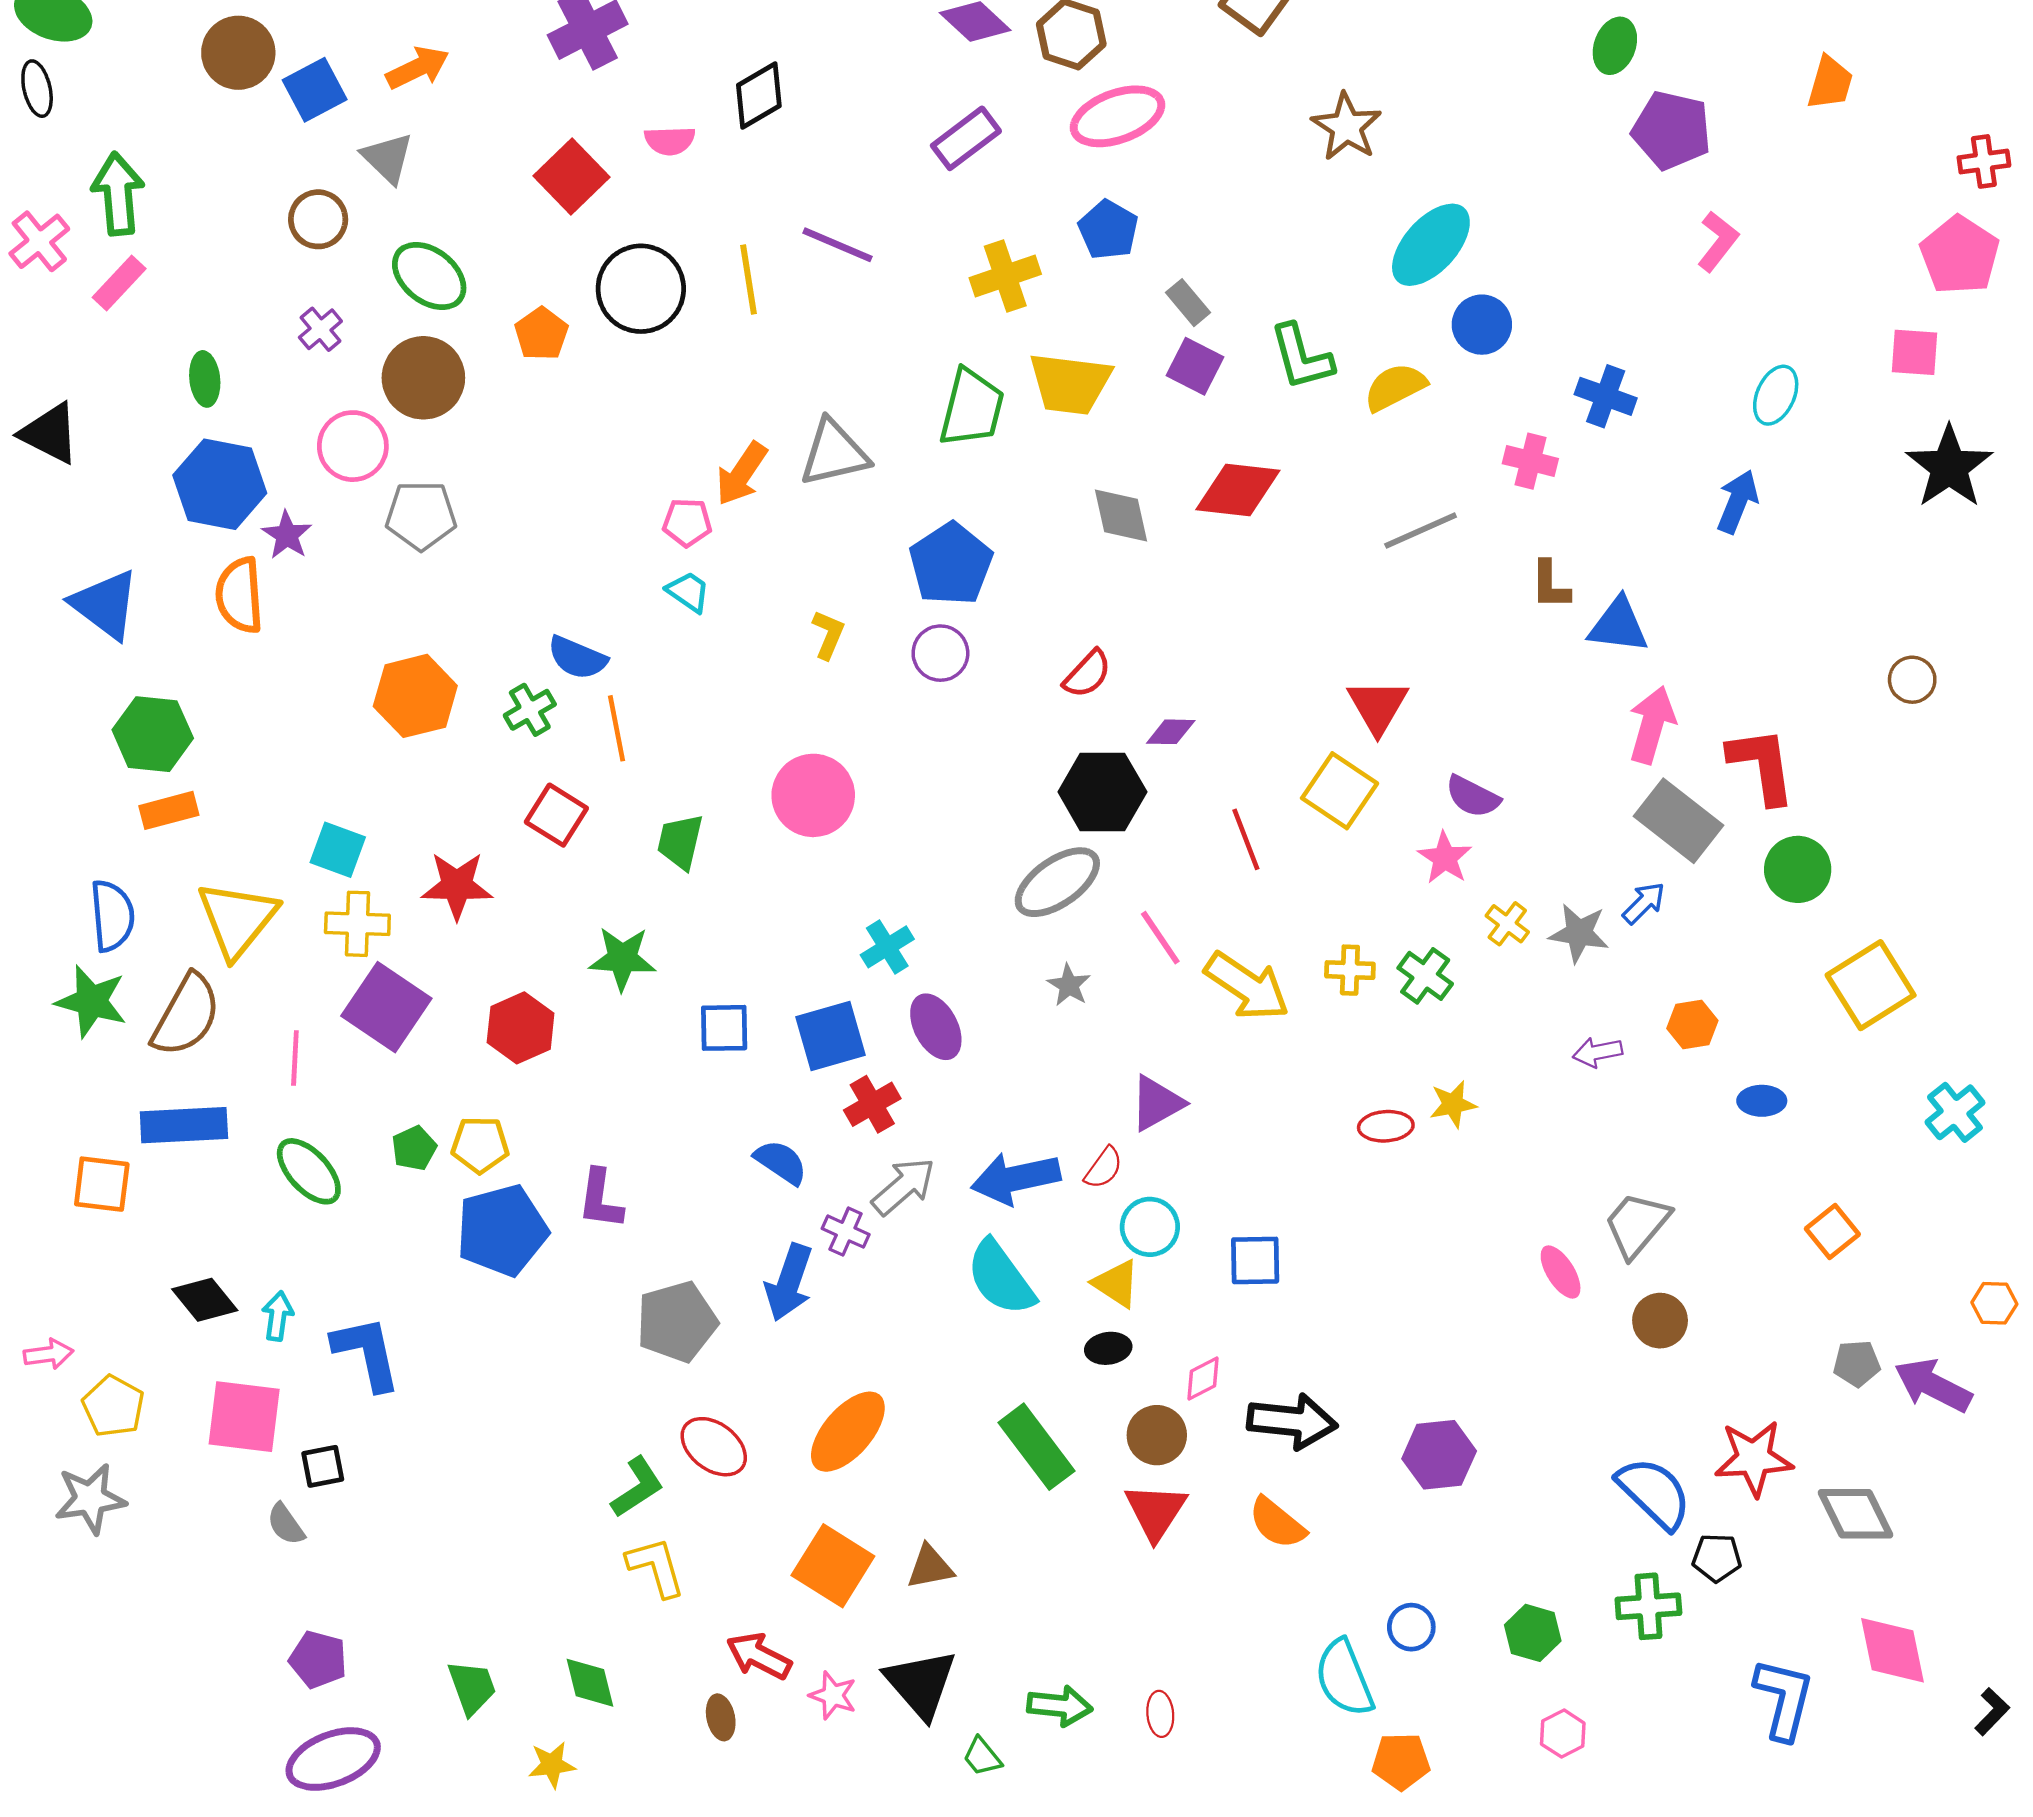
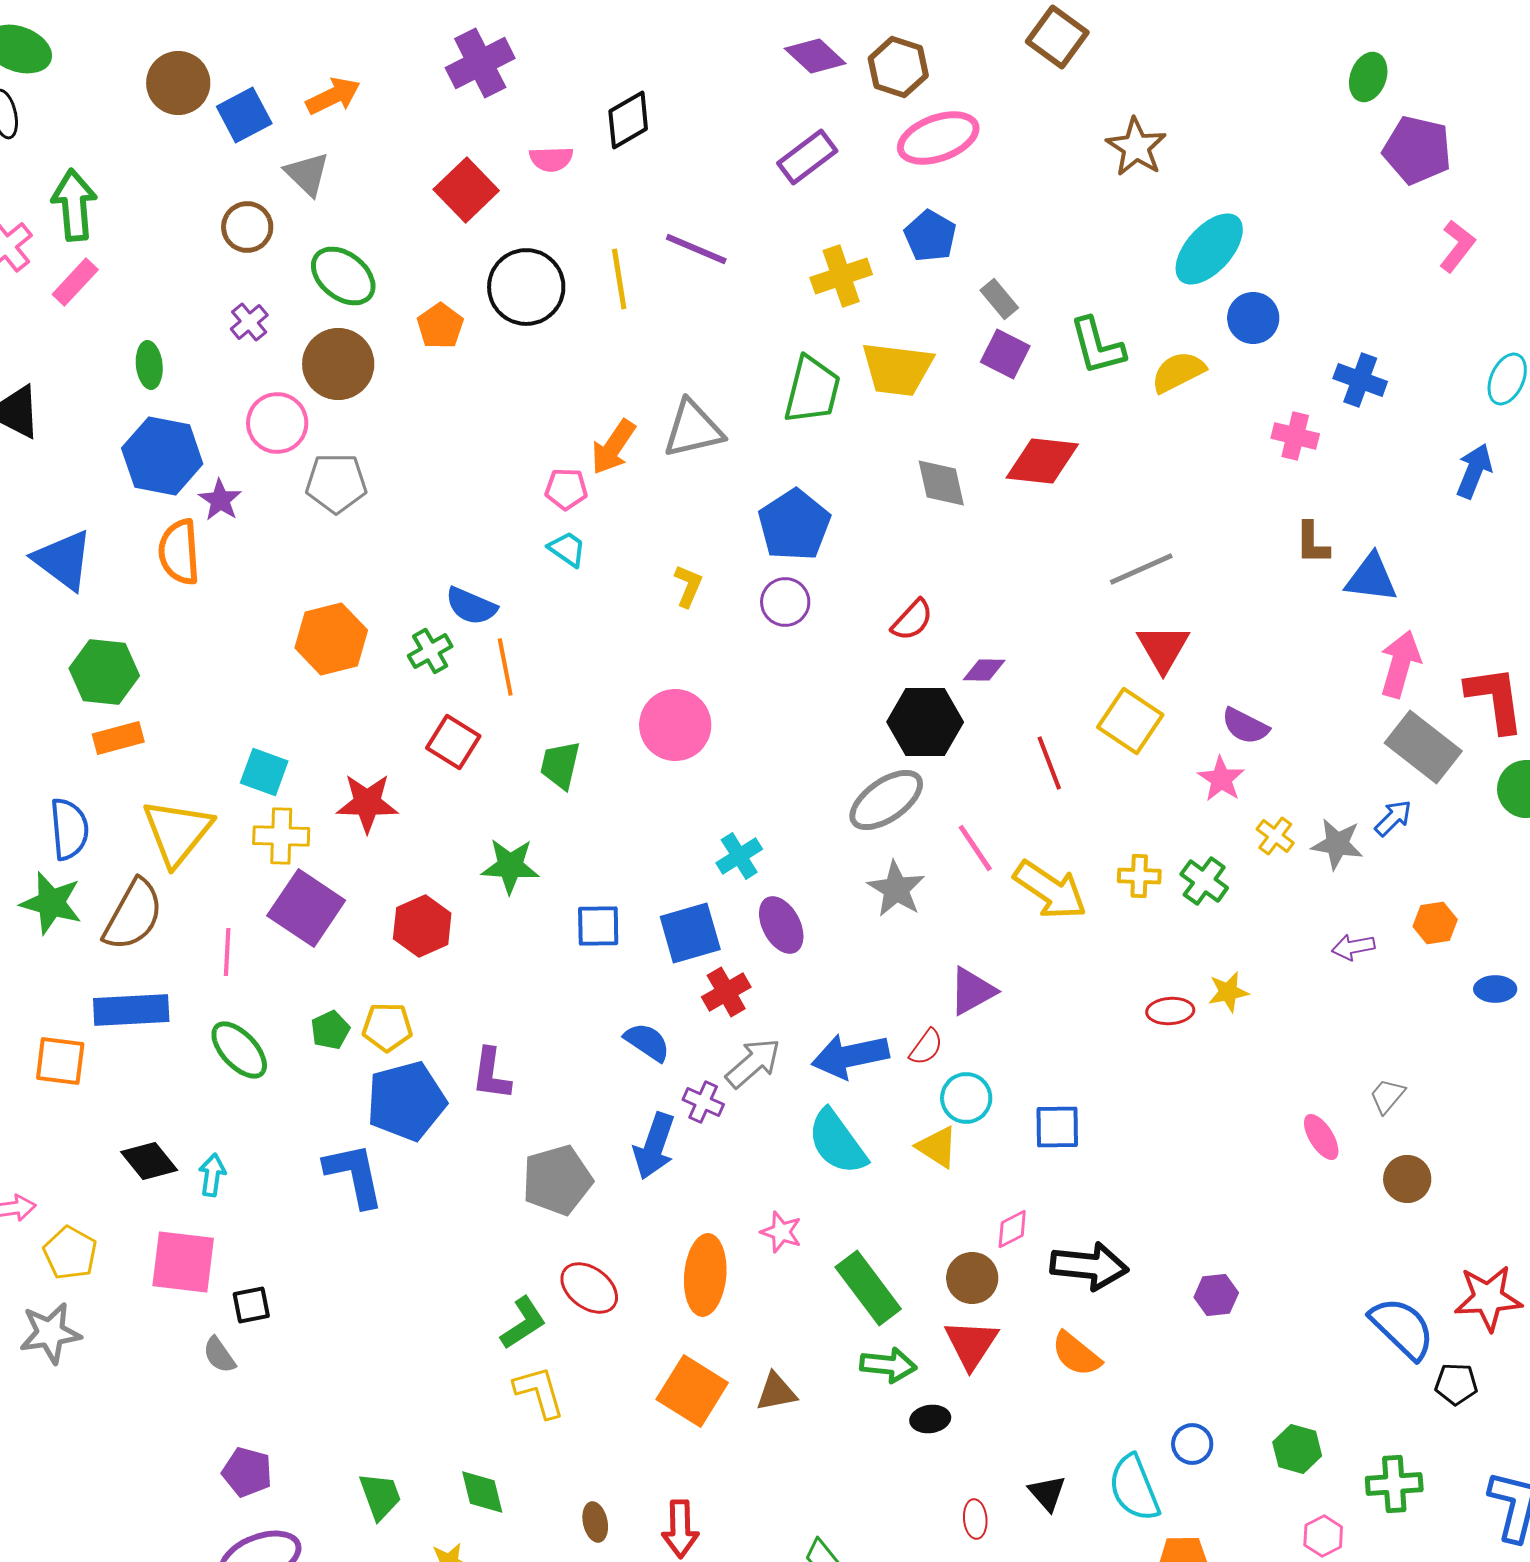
gray line: (1421, 530) -> (1141, 569), moved
gray star: (1069, 985) -> (896, 889), size x1.5
gray trapezoid: (1637, 1225) -> (1387, 1096), size x0.6
black ellipse: (1108, 1348) -> (930, 1419), moved
blue L-shape: (367, 1353) -> (354, 1175), moved
orange ellipse: (848, 1432) -> (705, 1275), turned -36
purple hexagon: (1439, 1455) -> (1216, 1295), size x0.7
green cross: (1648, 1606) -> (1394, 1484), moved
red arrow: (759, 1656) -> (680, 1529), moved, turned -118
black triangle: (921, 1684) -> (1047, 1493), moved, size x0.6
pink star: (833, 1695) -> (781, 1232), moved
green arrow: (1060, 1706) -> (888, 1365), moved

